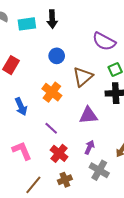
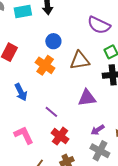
brown triangle: (83, 77) -> (80, 60), turned 35
orange cross: (52, 92) -> (45, 65), moved
purple arrow: (89, 147) -> (98, 130), moved, turned -144

